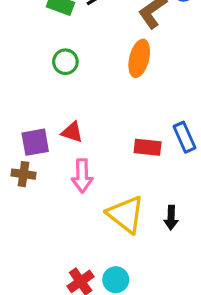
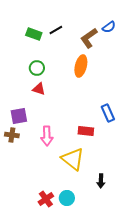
red triangle: (72, 132) -> (39, 89), moved
red rectangle: (148, 147) -> (86, 131), moved
black arrow: (171, 218) -> (101, 181), moved

